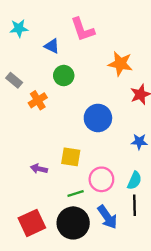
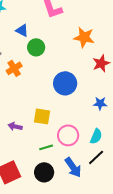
blue triangle: (52, 46) -> (22, 30), moved
black line: (135, 205) -> (96, 157), turned 48
black circle: (73, 223) -> (44, 172), size x0.7

